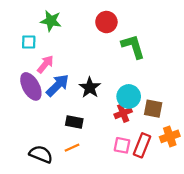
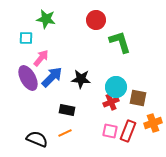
black star: (90, 88) -> (81, 79), turned -30

